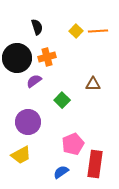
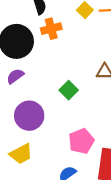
orange cross: (47, 57) -> (51, 29), moved
purple semicircle: (34, 81) -> (15, 76), moved

